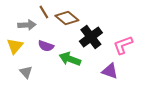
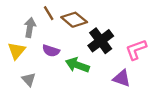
gray arrow: (27, 25) -> (30, 27), turned -78

